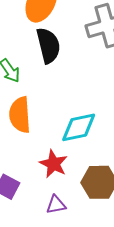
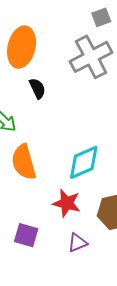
black semicircle: (48, 45) -> (37, 88), size x0.6

